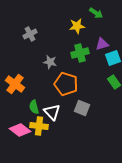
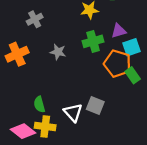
orange cross: (15, 84) -> (17, 54), moved, turned 30
orange pentagon: (66, 84) -> (117, 64), moved
white triangle: (52, 112) -> (73, 113), moved

